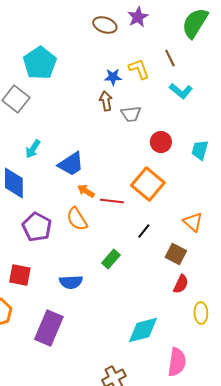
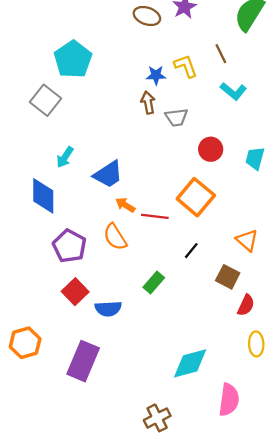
red square: (20, 275) -> (75, 292), moved, turned 35
red semicircle: (181, 284) -> (246, 305), moved

